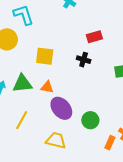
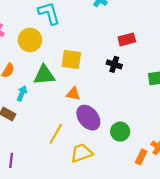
green triangle: (22, 84) -> (44, 75), moved
yellow line: (22, 120) -> (56, 134), moved
yellow trapezoid: (56, 140) -> (82, 153), turned -35

